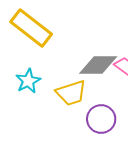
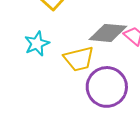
purple circle: (101, 119) -> (107, 87), size x1.4

